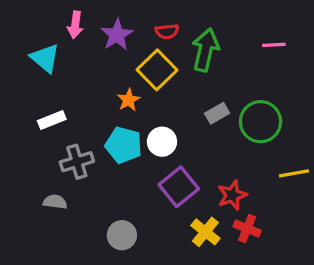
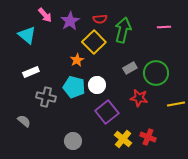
pink arrow: (75, 25) -> (45, 15), turned -49
gray cross: (77, 162) -> (46, 97), turned 30
red star: (232, 195) -> (139, 98), moved, turned 30
gray semicircle: (55, 202) -> (24, 121), moved, turned 32

